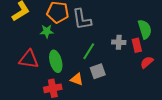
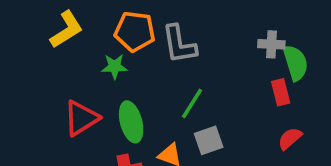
gray cross: (119, 42) -> (271, 44), moved
red triangle: (29, 59) -> (81, 118), turned -40
red semicircle: (147, 62) -> (290, 138), moved

